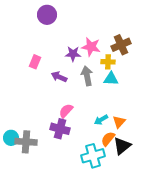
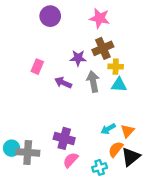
brown cross: (121, 45) -> (103, 48), moved
pink star: (91, 47) -> (100, 18), moved
pink semicircle: (66, 111) -> (71, 160), moved
cyan cross: (93, 156) -> (100, 167), size x0.6

